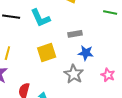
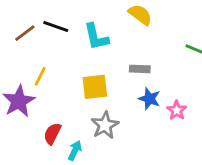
gray star: (74, 74) -> (105, 125), moved
pink star: (108, 75) -> (177, 110), moved

